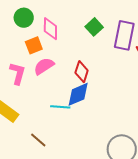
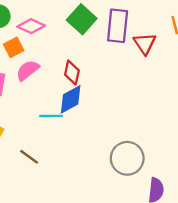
green square: (94, 27) -> (82, 19), size x1.4
pink diamond: (50, 29) -> (31, 26), turned -60

